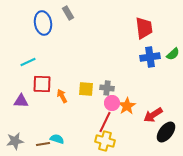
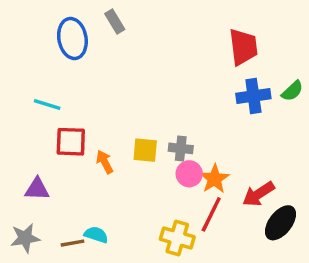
cyan line: (28, 62) -> (47, 104), turned 42
purple triangle: (21, 101) -> (37, 189), moved
red line: (105, 122) -> (211, 214), moved

